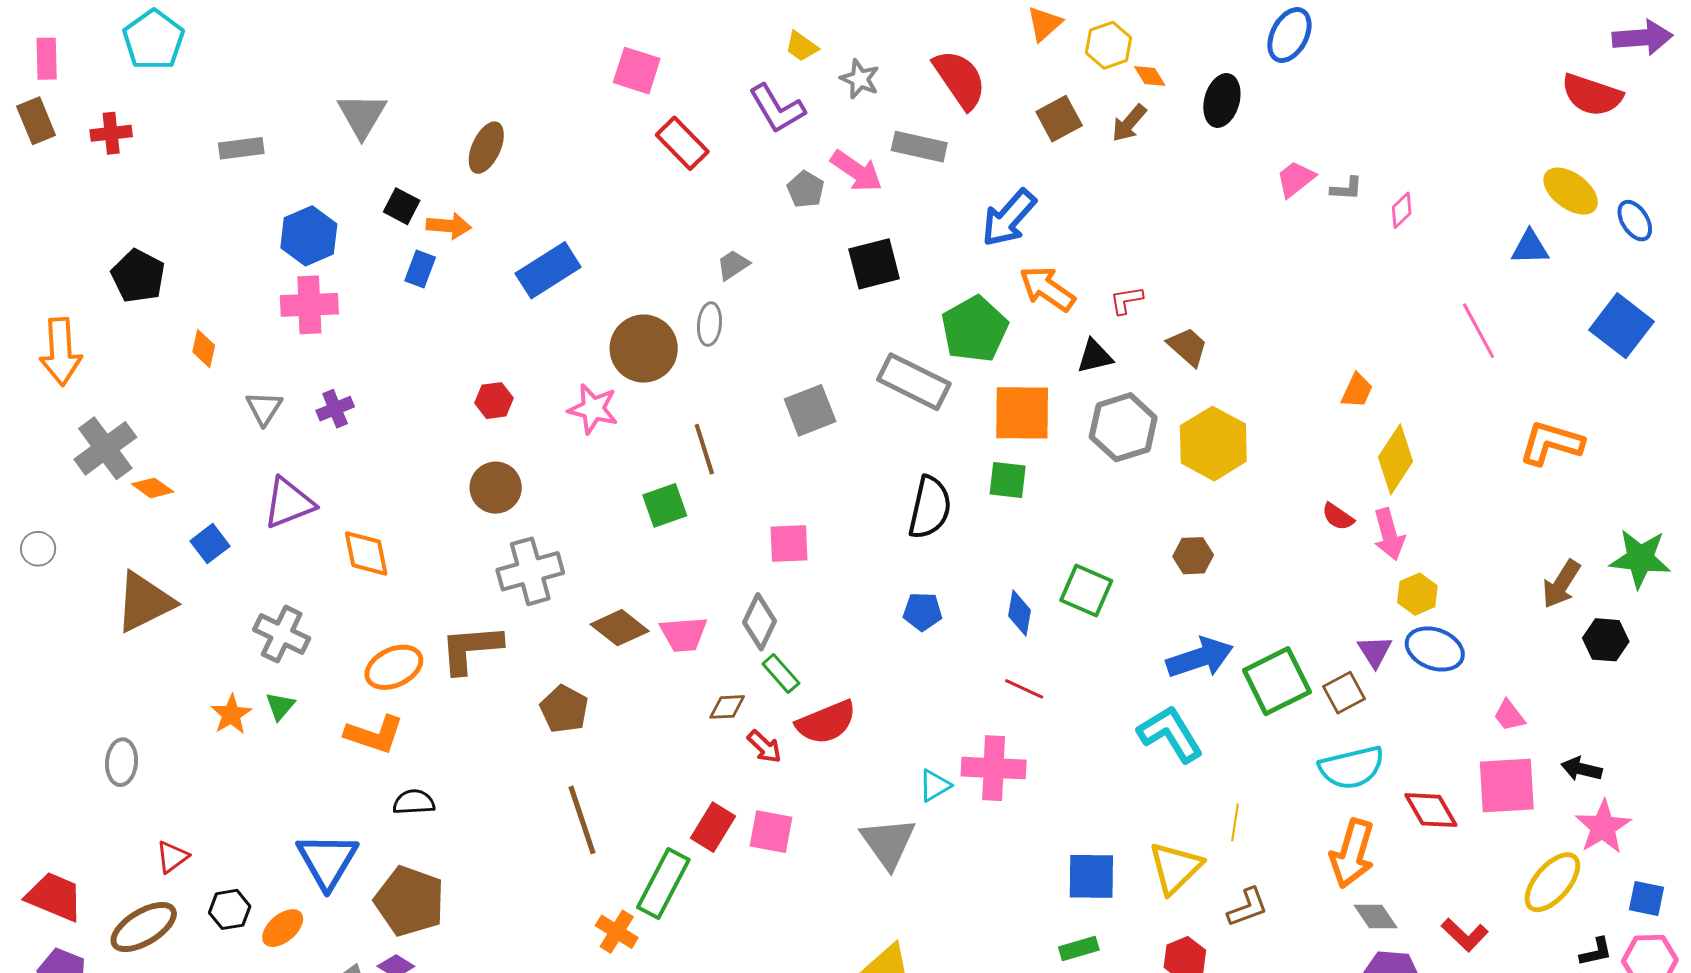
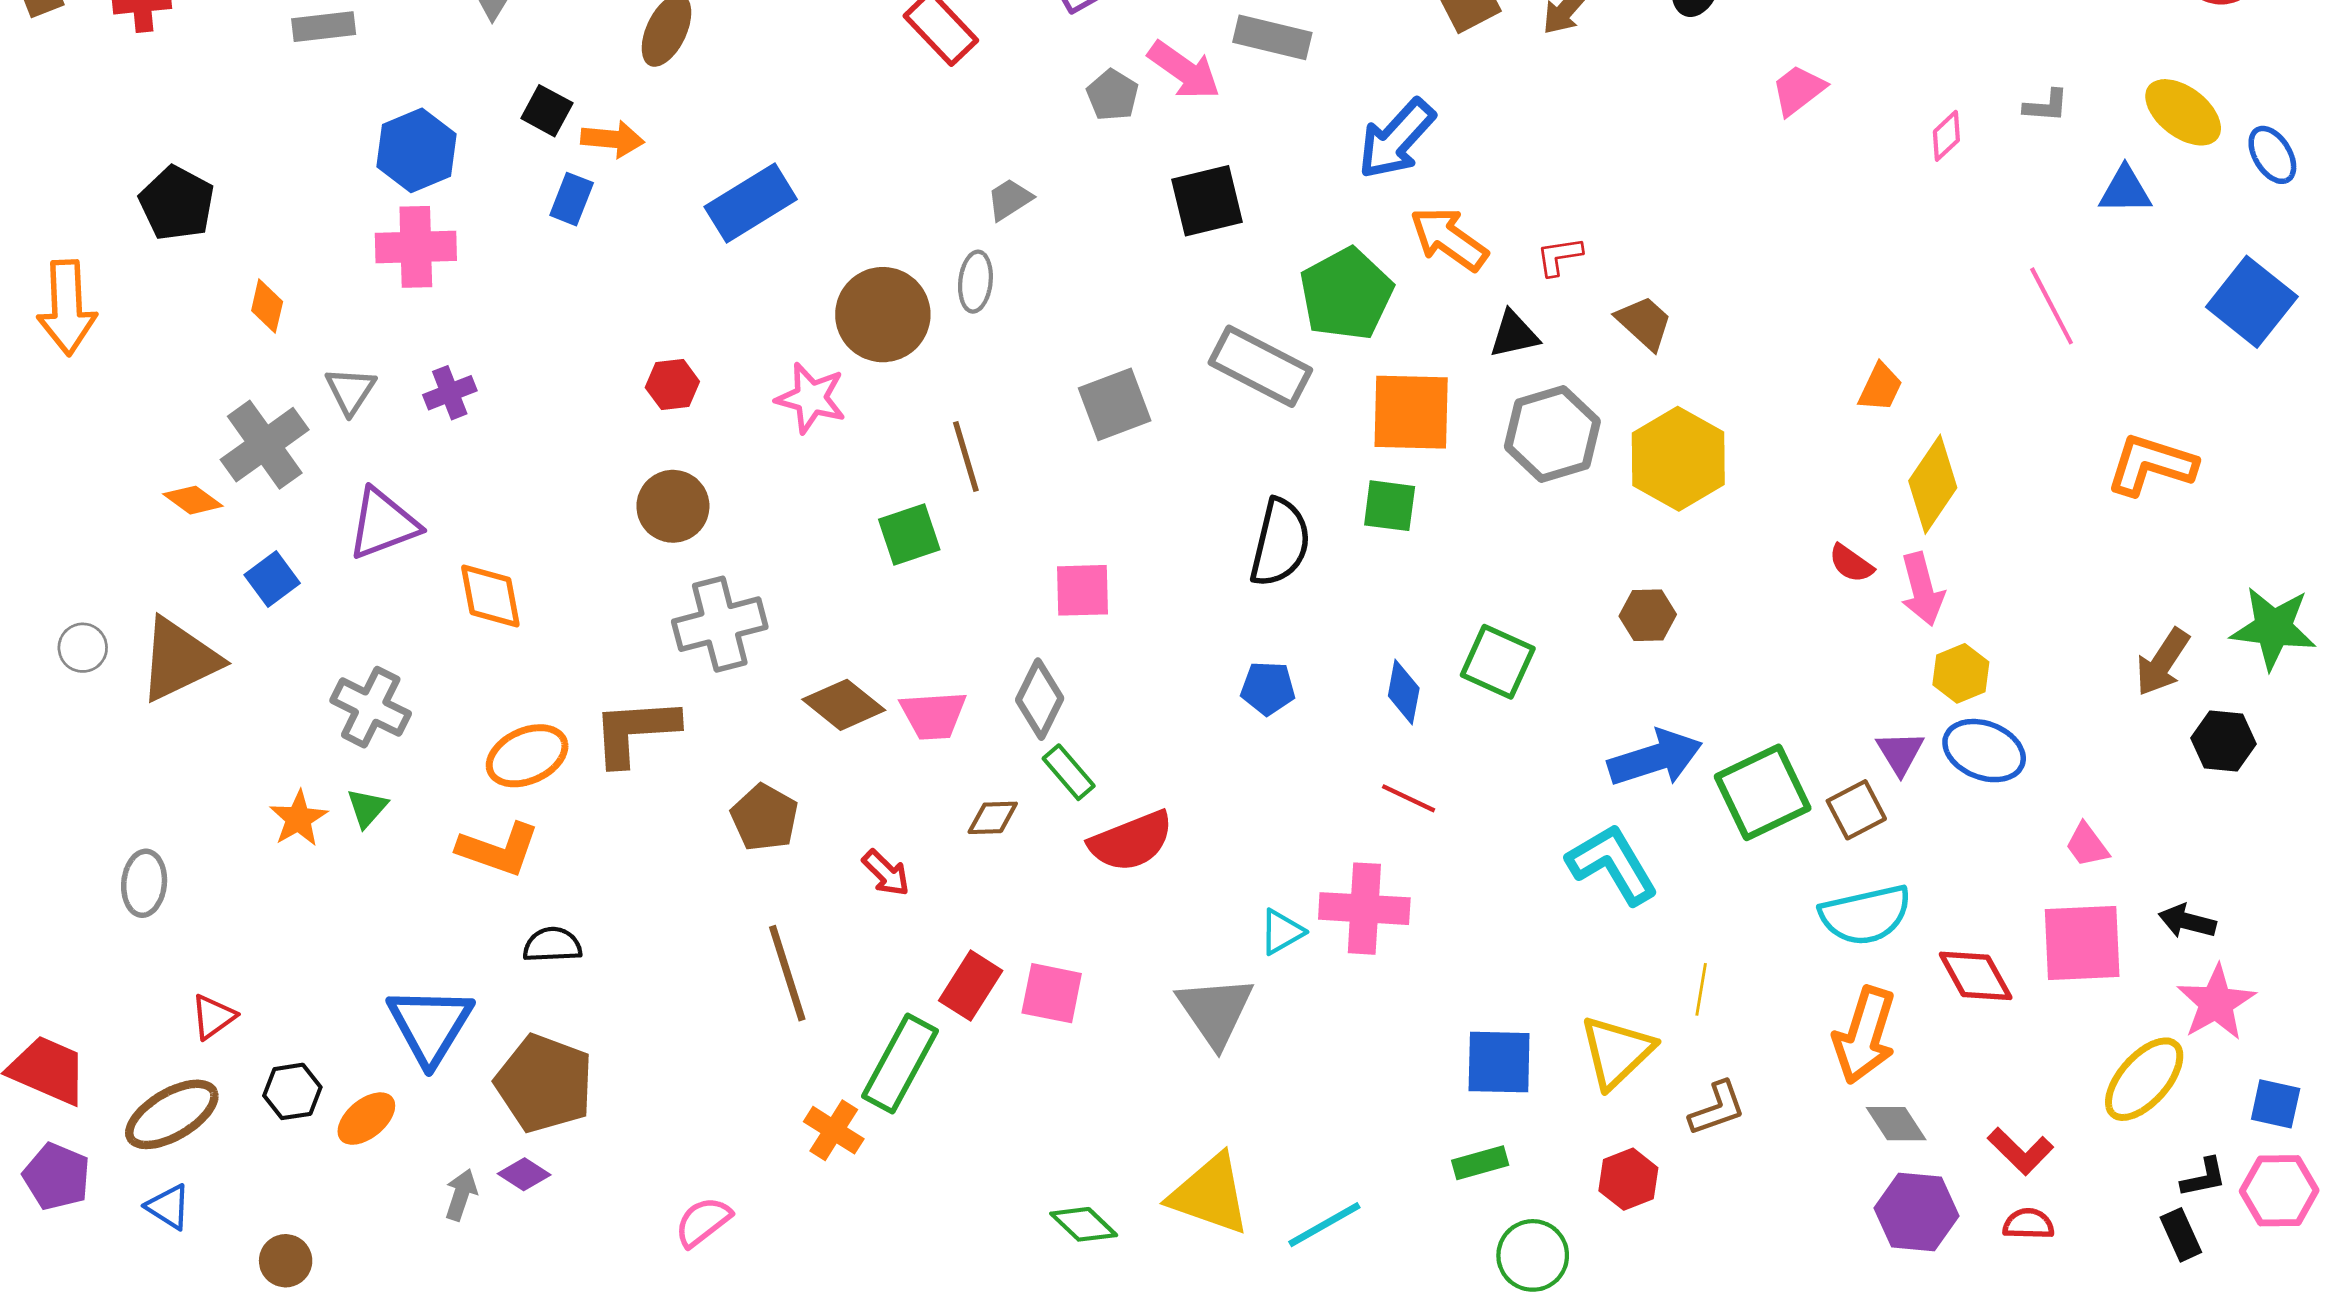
gray L-shape: (1347, 189) -> (2046, 106), moved
gray cross: (105, 448) -> (265, 445), moved
gray circle: (38, 549) -> (83, 648), moved
red arrow: (764, 747) -> (886, 873), moved

